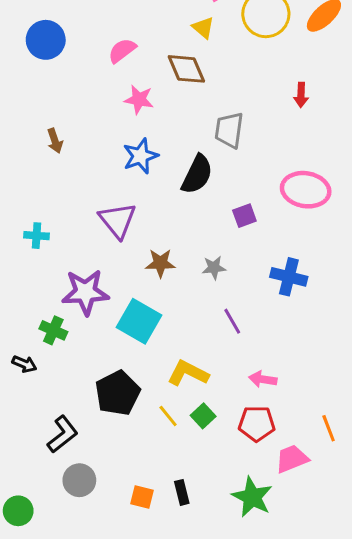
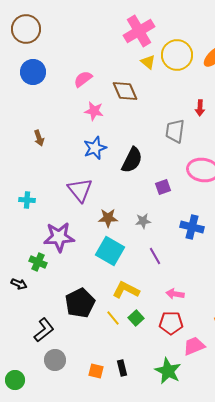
yellow triangle: (203, 28) -> (148, 62), moved
gray trapezoid: (229, 130) -> (175, 131), moved
cyan square: (139, 321) -> (110, 251), moved

